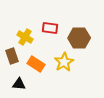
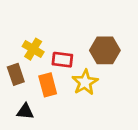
red rectangle: (50, 28) -> (62, 60), moved
orange rectangle: (36, 64) -> (48, 85), turned 42

